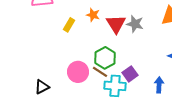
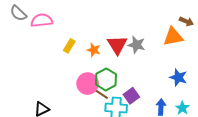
orange star: (93, 15) -> (94, 50), moved
pink circle: (78, 72) -> (88, 84), moved

